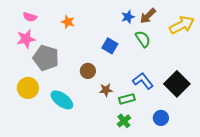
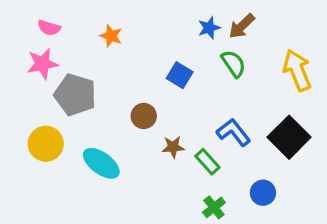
yellow arrow: (182, 25) -> (297, 70), moved, turned -85
green rectangle: (127, 99) -> (207, 162), turned 63
green cross: (124, 121) -> (214, 207), moved

